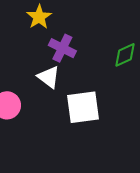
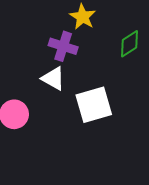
yellow star: (39, 17) -> (83, 17), moved

